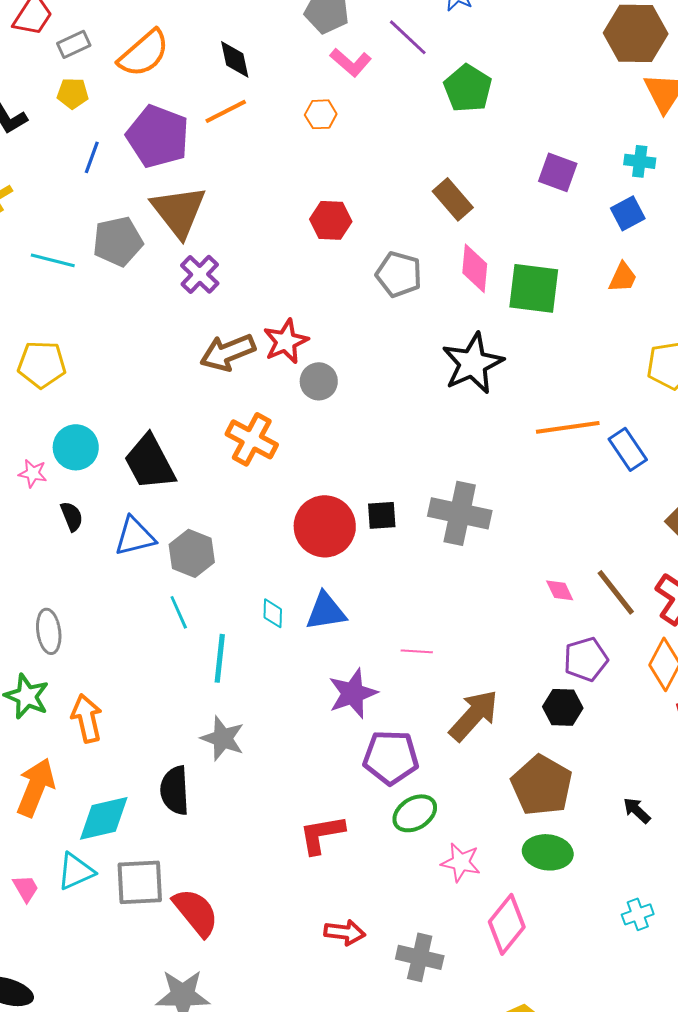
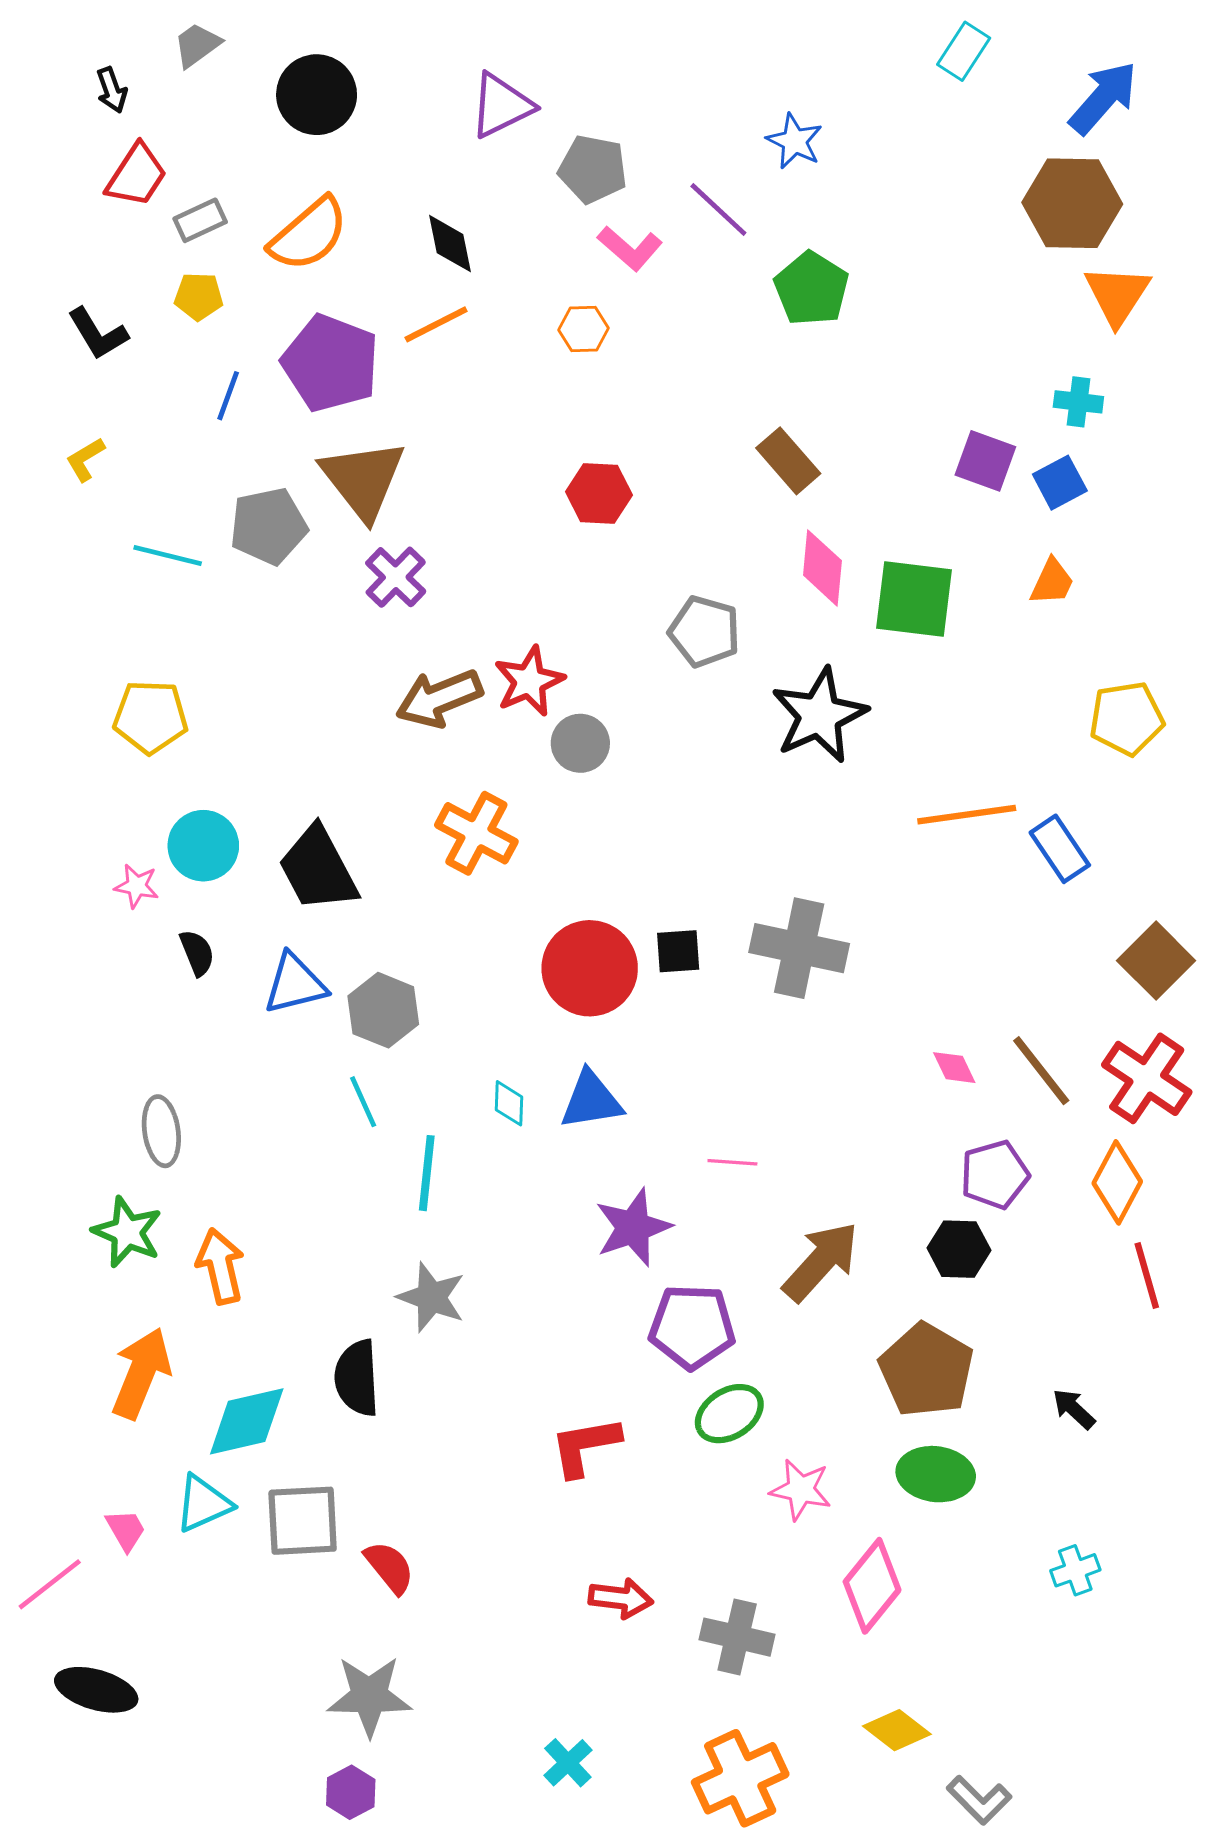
purple square: (558, 172) -> (985, 461), moved
gray pentagon: (399, 274) -> (704, 632), moved
red semicircle: (196, 912) -> (389, 1567), size x0.7

